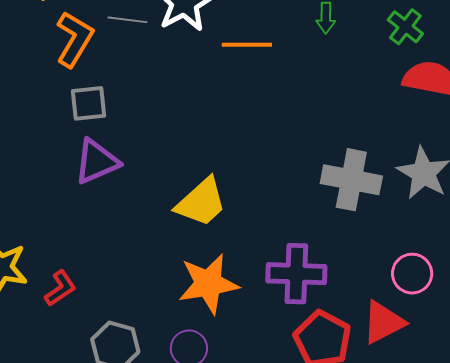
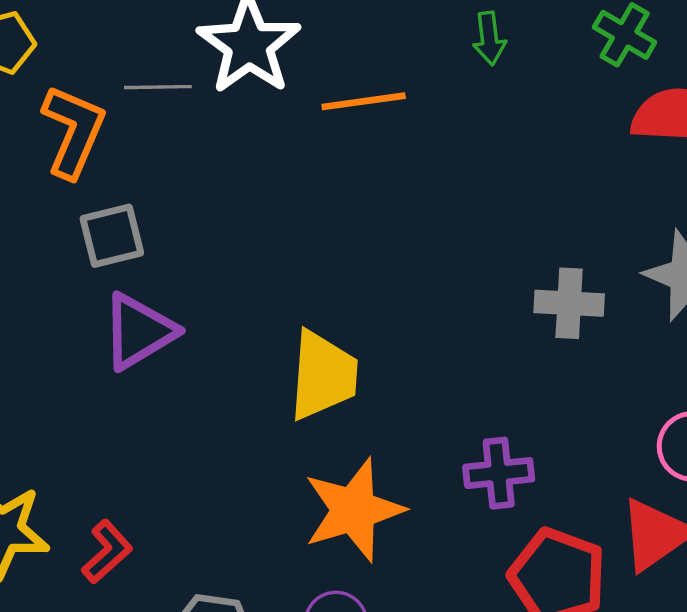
gray cross: (351, 180) -> (569, 303), size x0.7
yellow trapezoid: (201, 202) -> (323, 375), turned -36
purple cross: (296, 274) -> (499, 473), size x0.7

